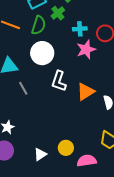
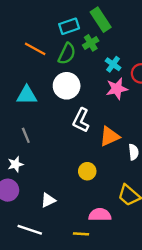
cyan cross: (80, 29) -> (113, 64), turned 32
gray line: (23, 88) -> (26, 135), moved
yellow circle: (66, 148) -> (87, 171), moved

